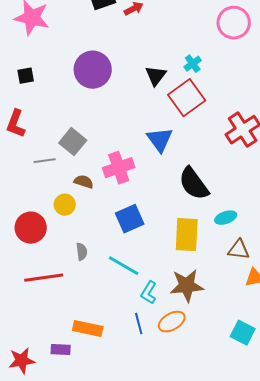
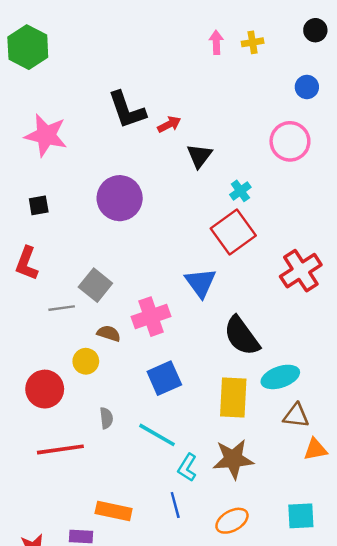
black triangle: (156, 76) -> (199, 156), moved
cyan ellipse: (226, 218) -> (280, 377), size x1.4
orange ellipse: (172, 322) -> (232, 521), moved
cyan square: (243, 333) -> (301, 516), turned -30

